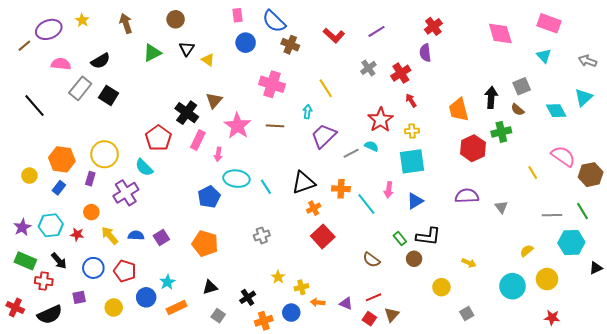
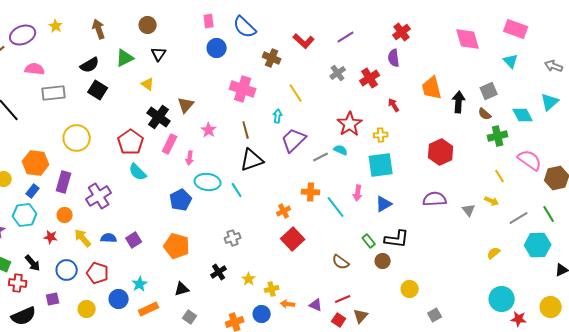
brown cross: (290, 45) -> (272, 58), moved
yellow triangle: (208, 60) -> (148, 84), moved
black semicircle: (100, 61) -> (90, 65), moved
gray rectangle: (80, 88) -> (54, 93), turned 45
black square: (109, 95) -> (98, 90), moved
red arrow: (411, 100) -> (394, 105), moved
orange trapezoid: (459, 110) -> (432, 88), moved
pink star: (237, 126) -> (209, 130), size x0.6
brown line: (275, 126) -> (246, 130), turned 72
green cross: (501, 132) -> (498, 136), moved
yellow circle: (105, 154) -> (77, 138), moved
cyan semicircle: (144, 167) -> (138, 172), moved
purple rectangle: (90, 179) -> (64, 182), size x1.5
black triangle: (303, 183) -> (252, 160), moved
gray line: (552, 215) -> (519, 218), turned -30
cyan hexagon: (51, 225) -> (25, 215), moved
yellow arrow: (469, 263) -> (492, 201), moved
yellow circle: (547, 279) -> (551, 307), moved
cyan circle: (512, 286) -> (502, 299), moved
black cross: (248, 297) -> (219, 272), moved

